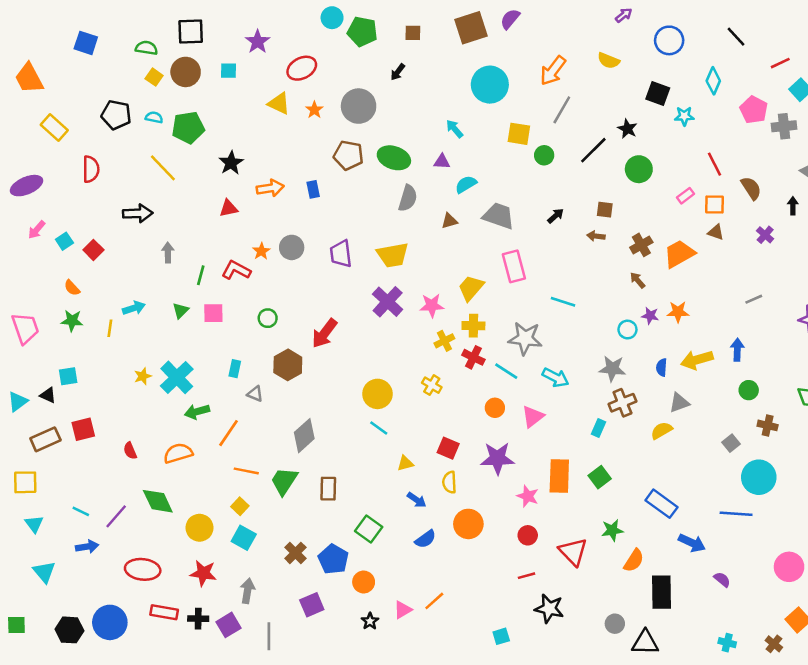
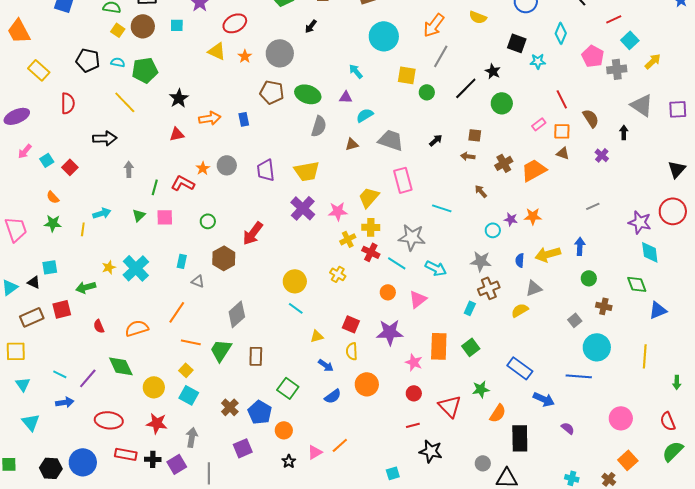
brown arrow: (638, 280) -> (481, 191), moved
green arrow: (197, 412) -> (86, 287), moved

